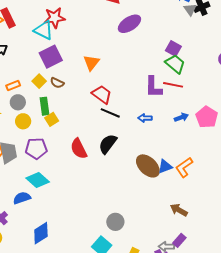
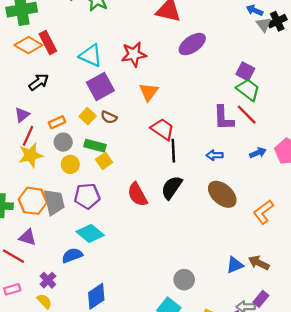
red star: (55, 18) -> (134, 54), moved
red line: (173, 85) -> (247, 115), turned 36
green rectangle: (45, 106) -> (95, 146), turned -66
black line: (110, 113) -> (173, 151), turned 66
brown ellipse: (148, 166) -> (222, 194), moved
blue triangle: (165, 166) -> (235, 265), moved

